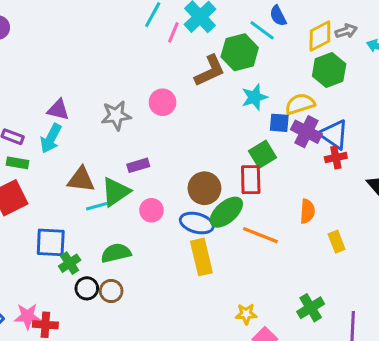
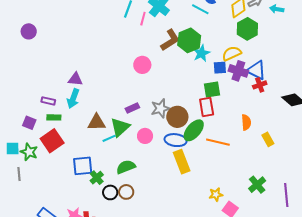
green hexagon: (240, 52) -> (189, 40), moved
gray star: (116, 115) -> (160, 108), moved
green square: (263, 154) -> (212, 89), turned 30

